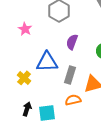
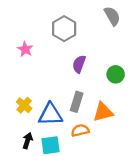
blue triangle: (47, 62) -> (50, 114), moved

